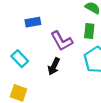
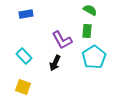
blue rectangle: (33, 22) -> (26, 14), moved

